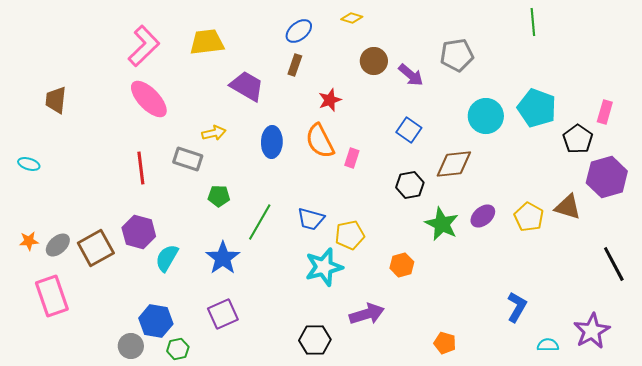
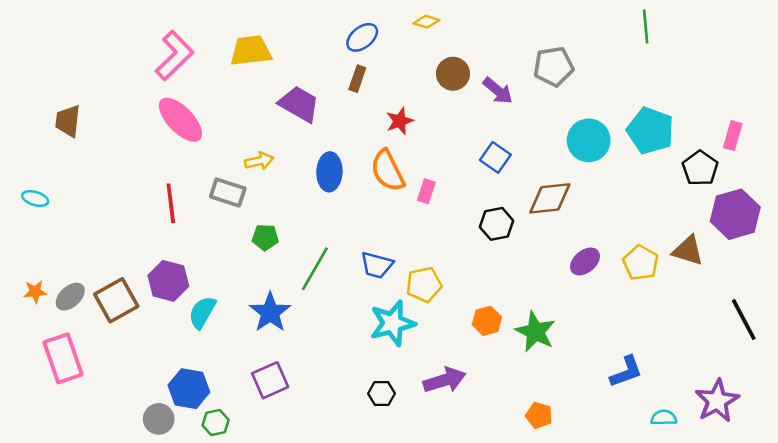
green star: (442, 224) -> (535, 332), moved
blue L-shape: (517, 307) -> (626, 372), turned 40
black hexagon: (315, 340) -> (382, 393), moved, size x0.7

